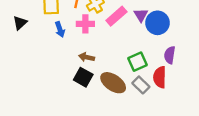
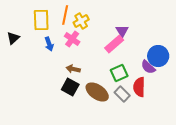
pink rectangle: (116, 16) -> (114, 44), moved
blue circle: (157, 23) -> (158, 56), moved
pink cross: (85, 24) -> (72, 39), turned 35
purple semicircle: (170, 55) -> (148, 67), turned -56

